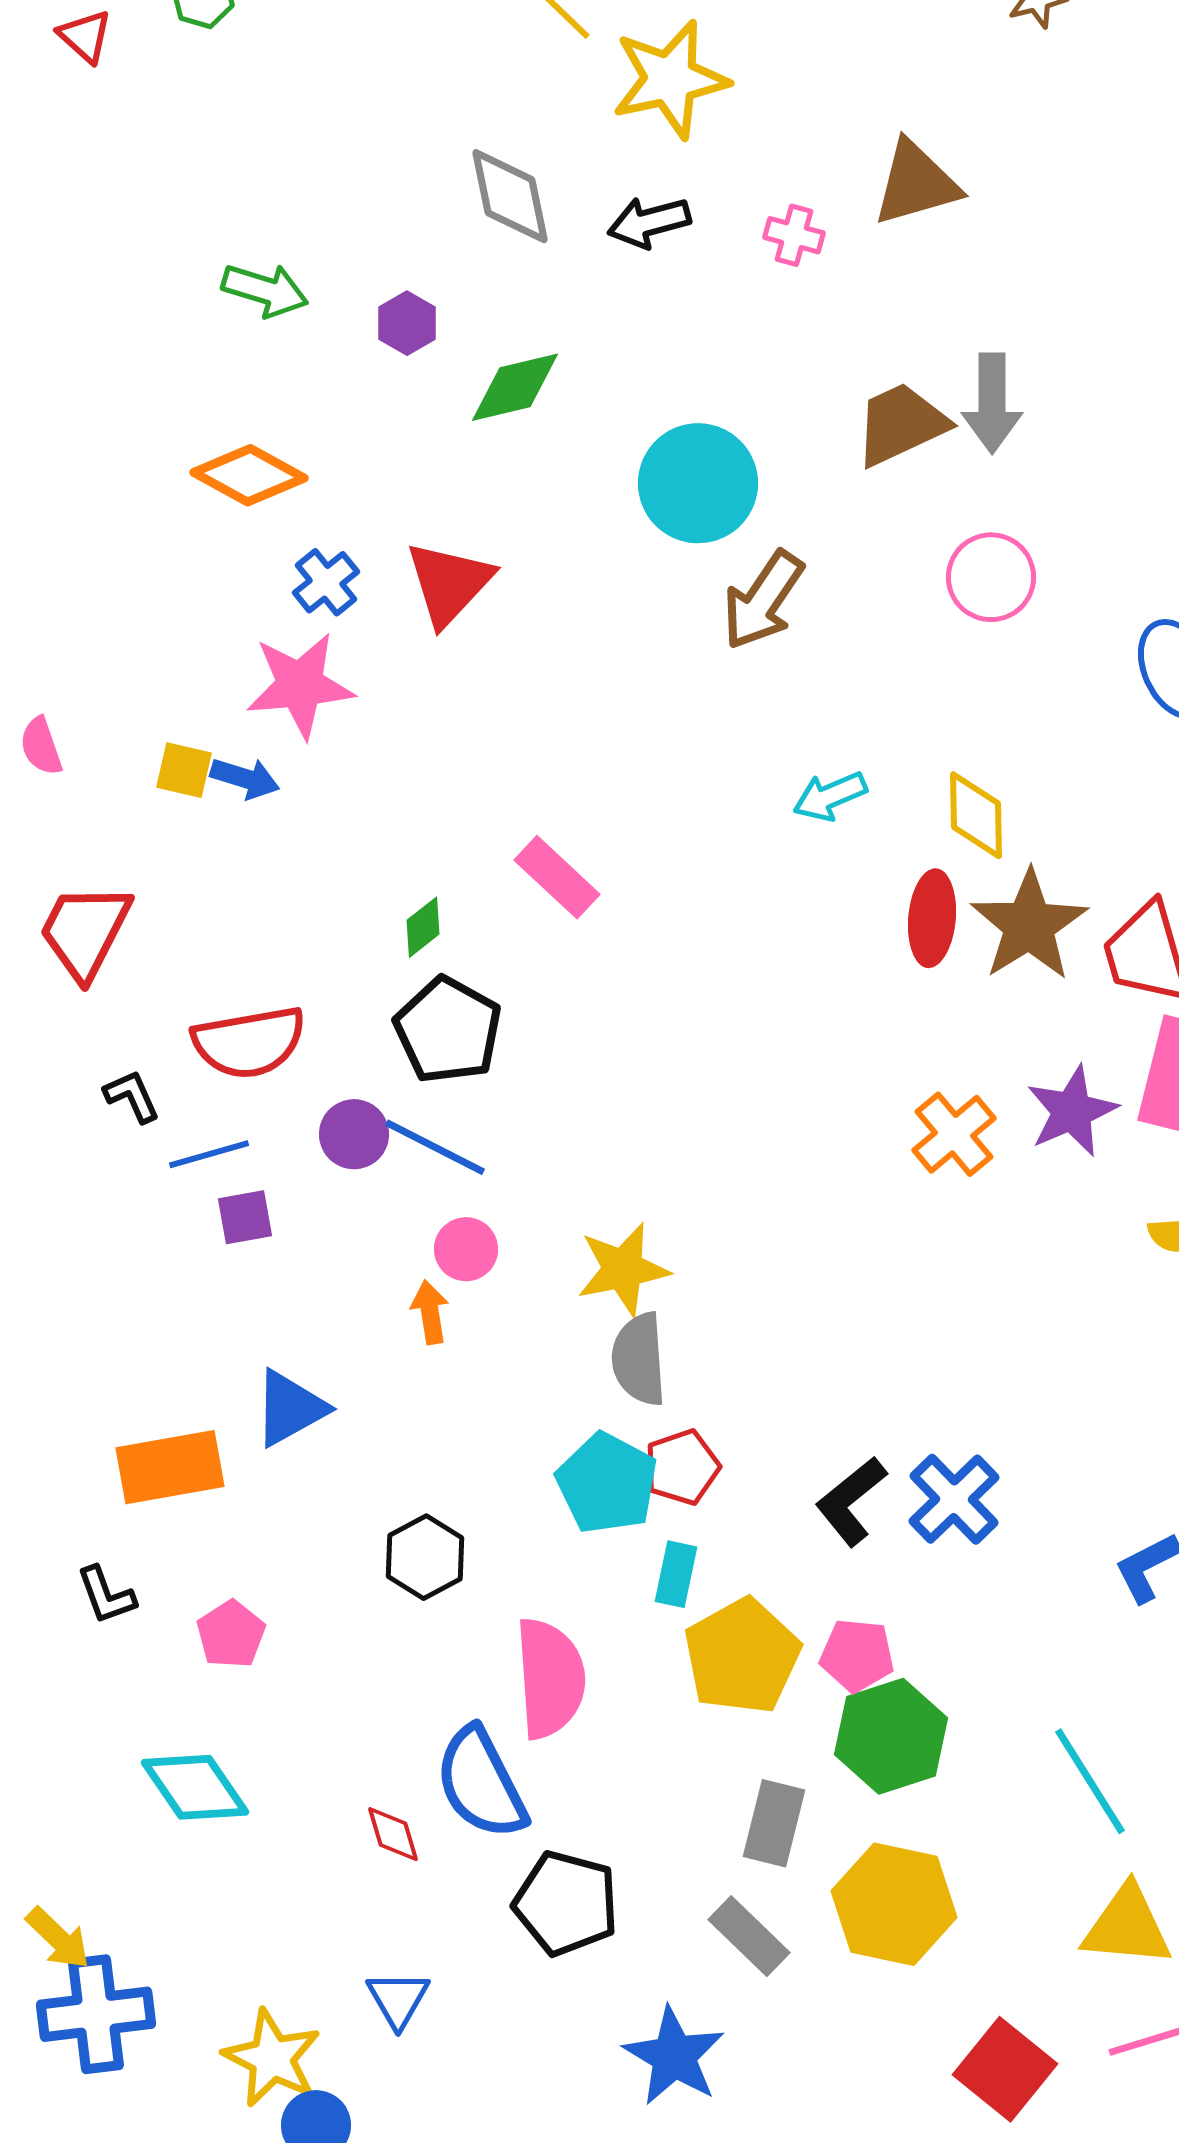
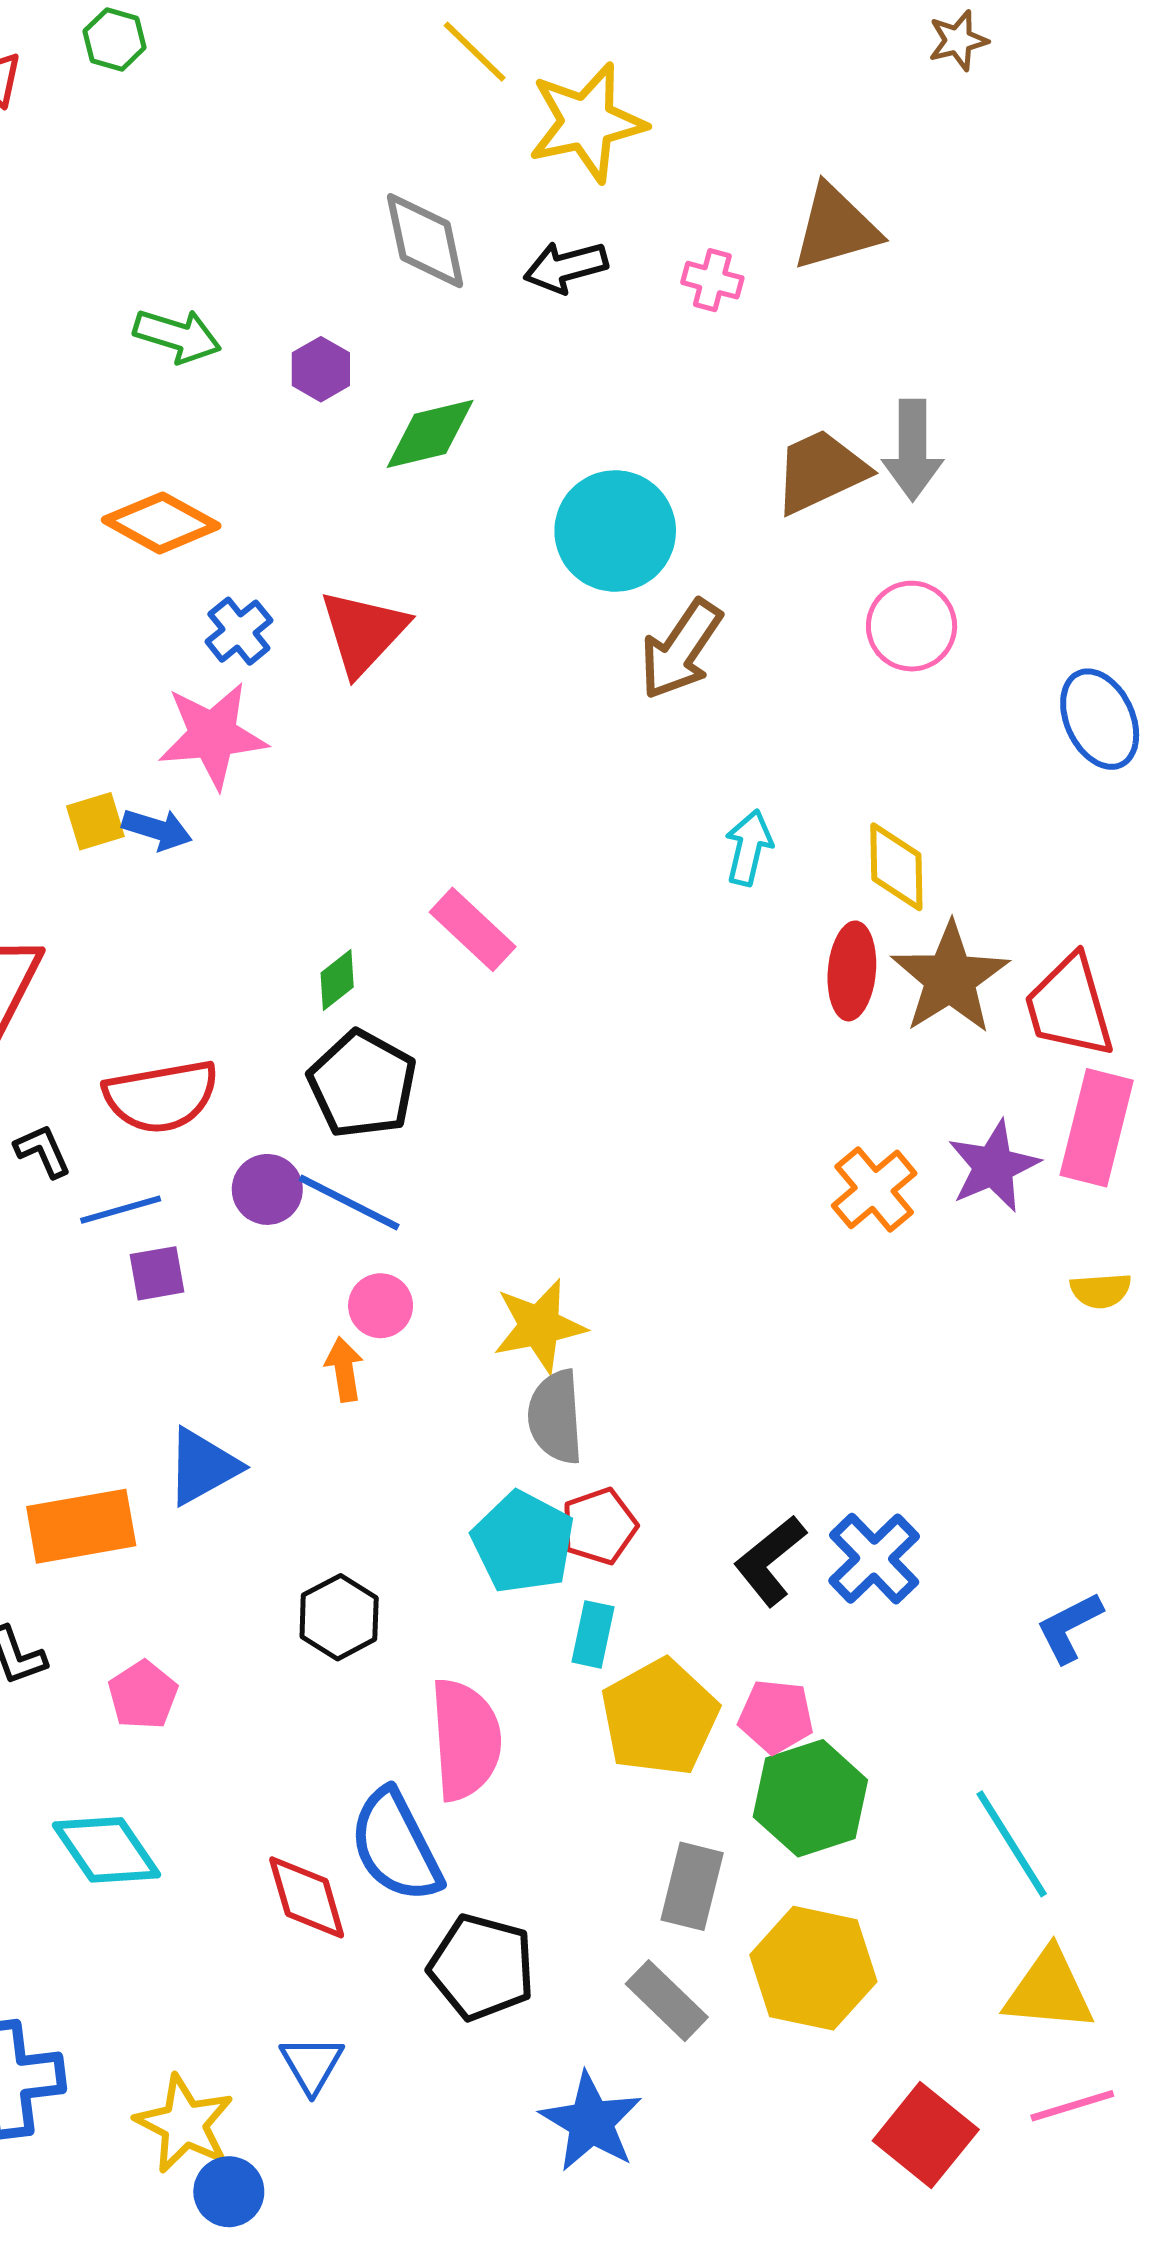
yellow square: (184, 770) -> (95, 821), turned -30
cyan arrow: (830, 796) -> (749, 848), turned 126
red diamond: (393, 1834) -> (307, 1897), size x1.5

